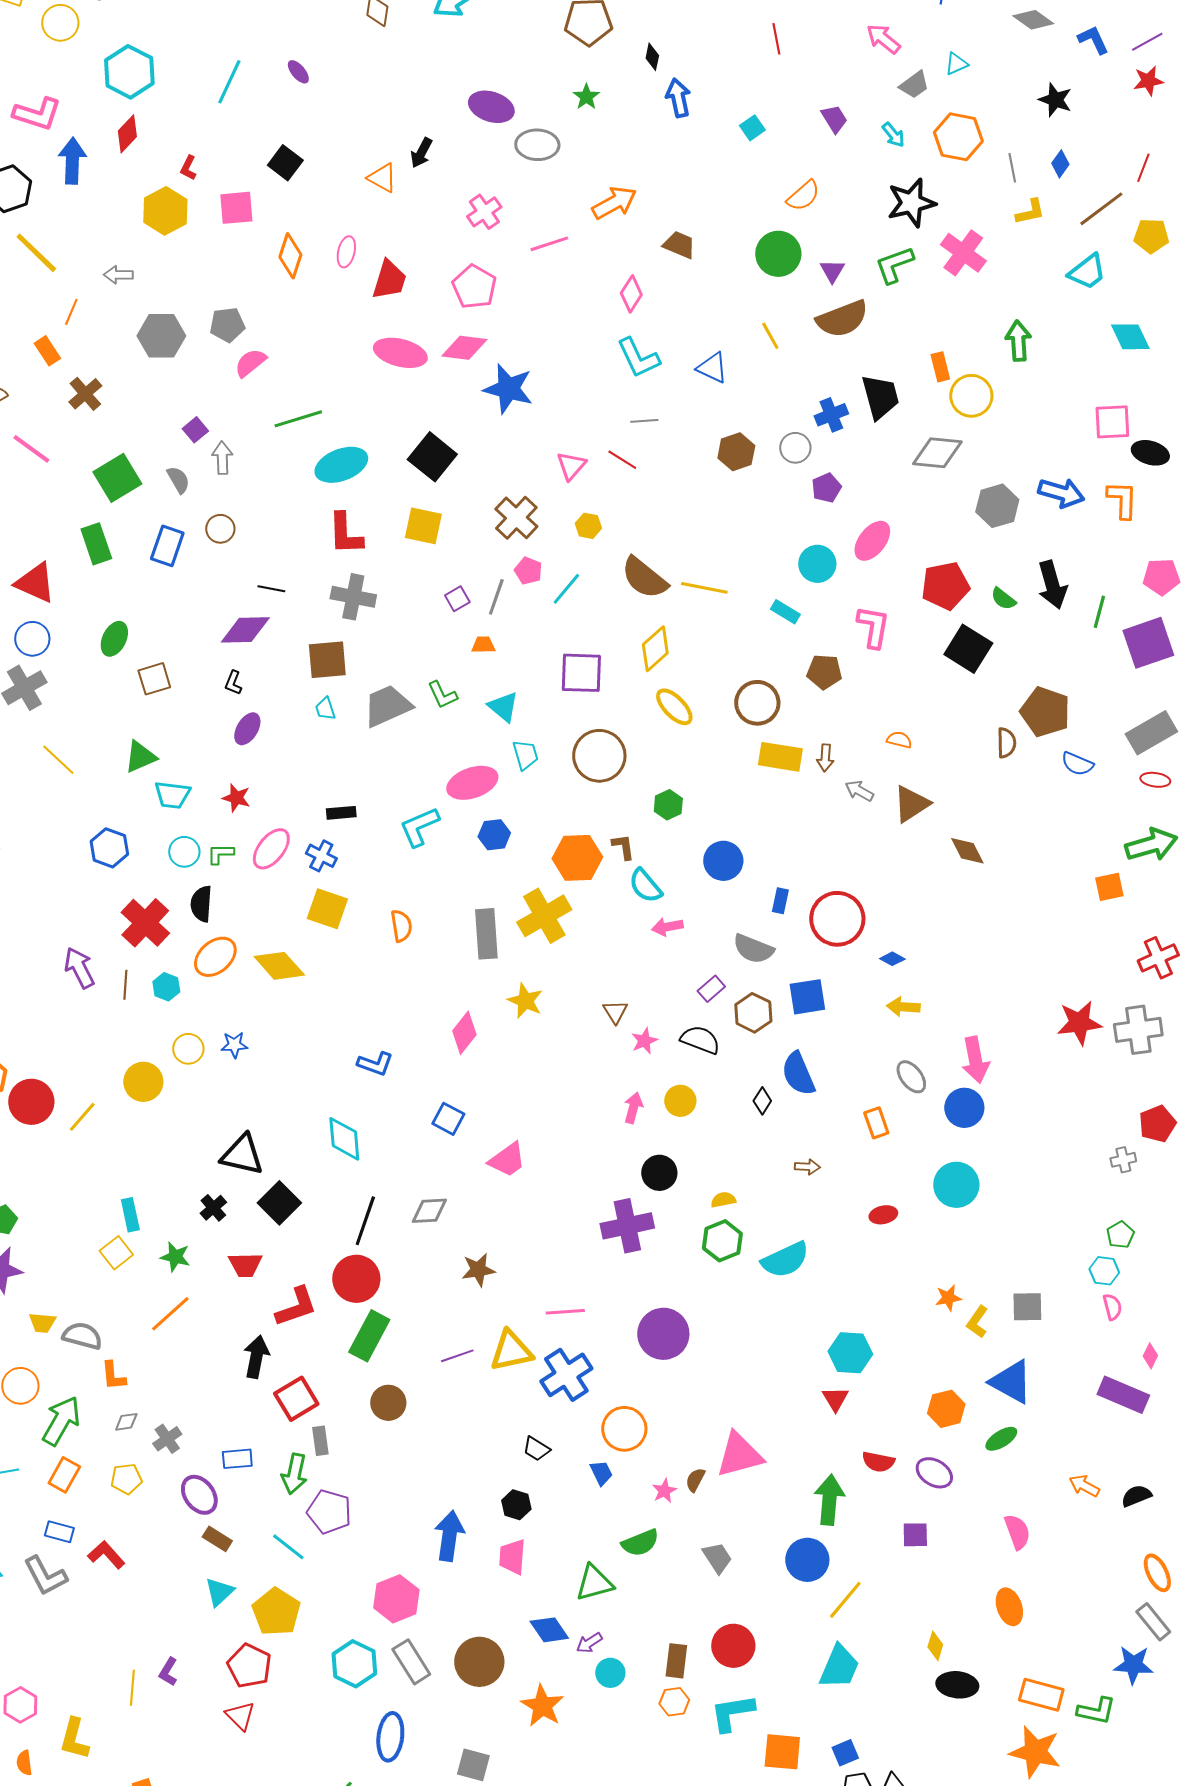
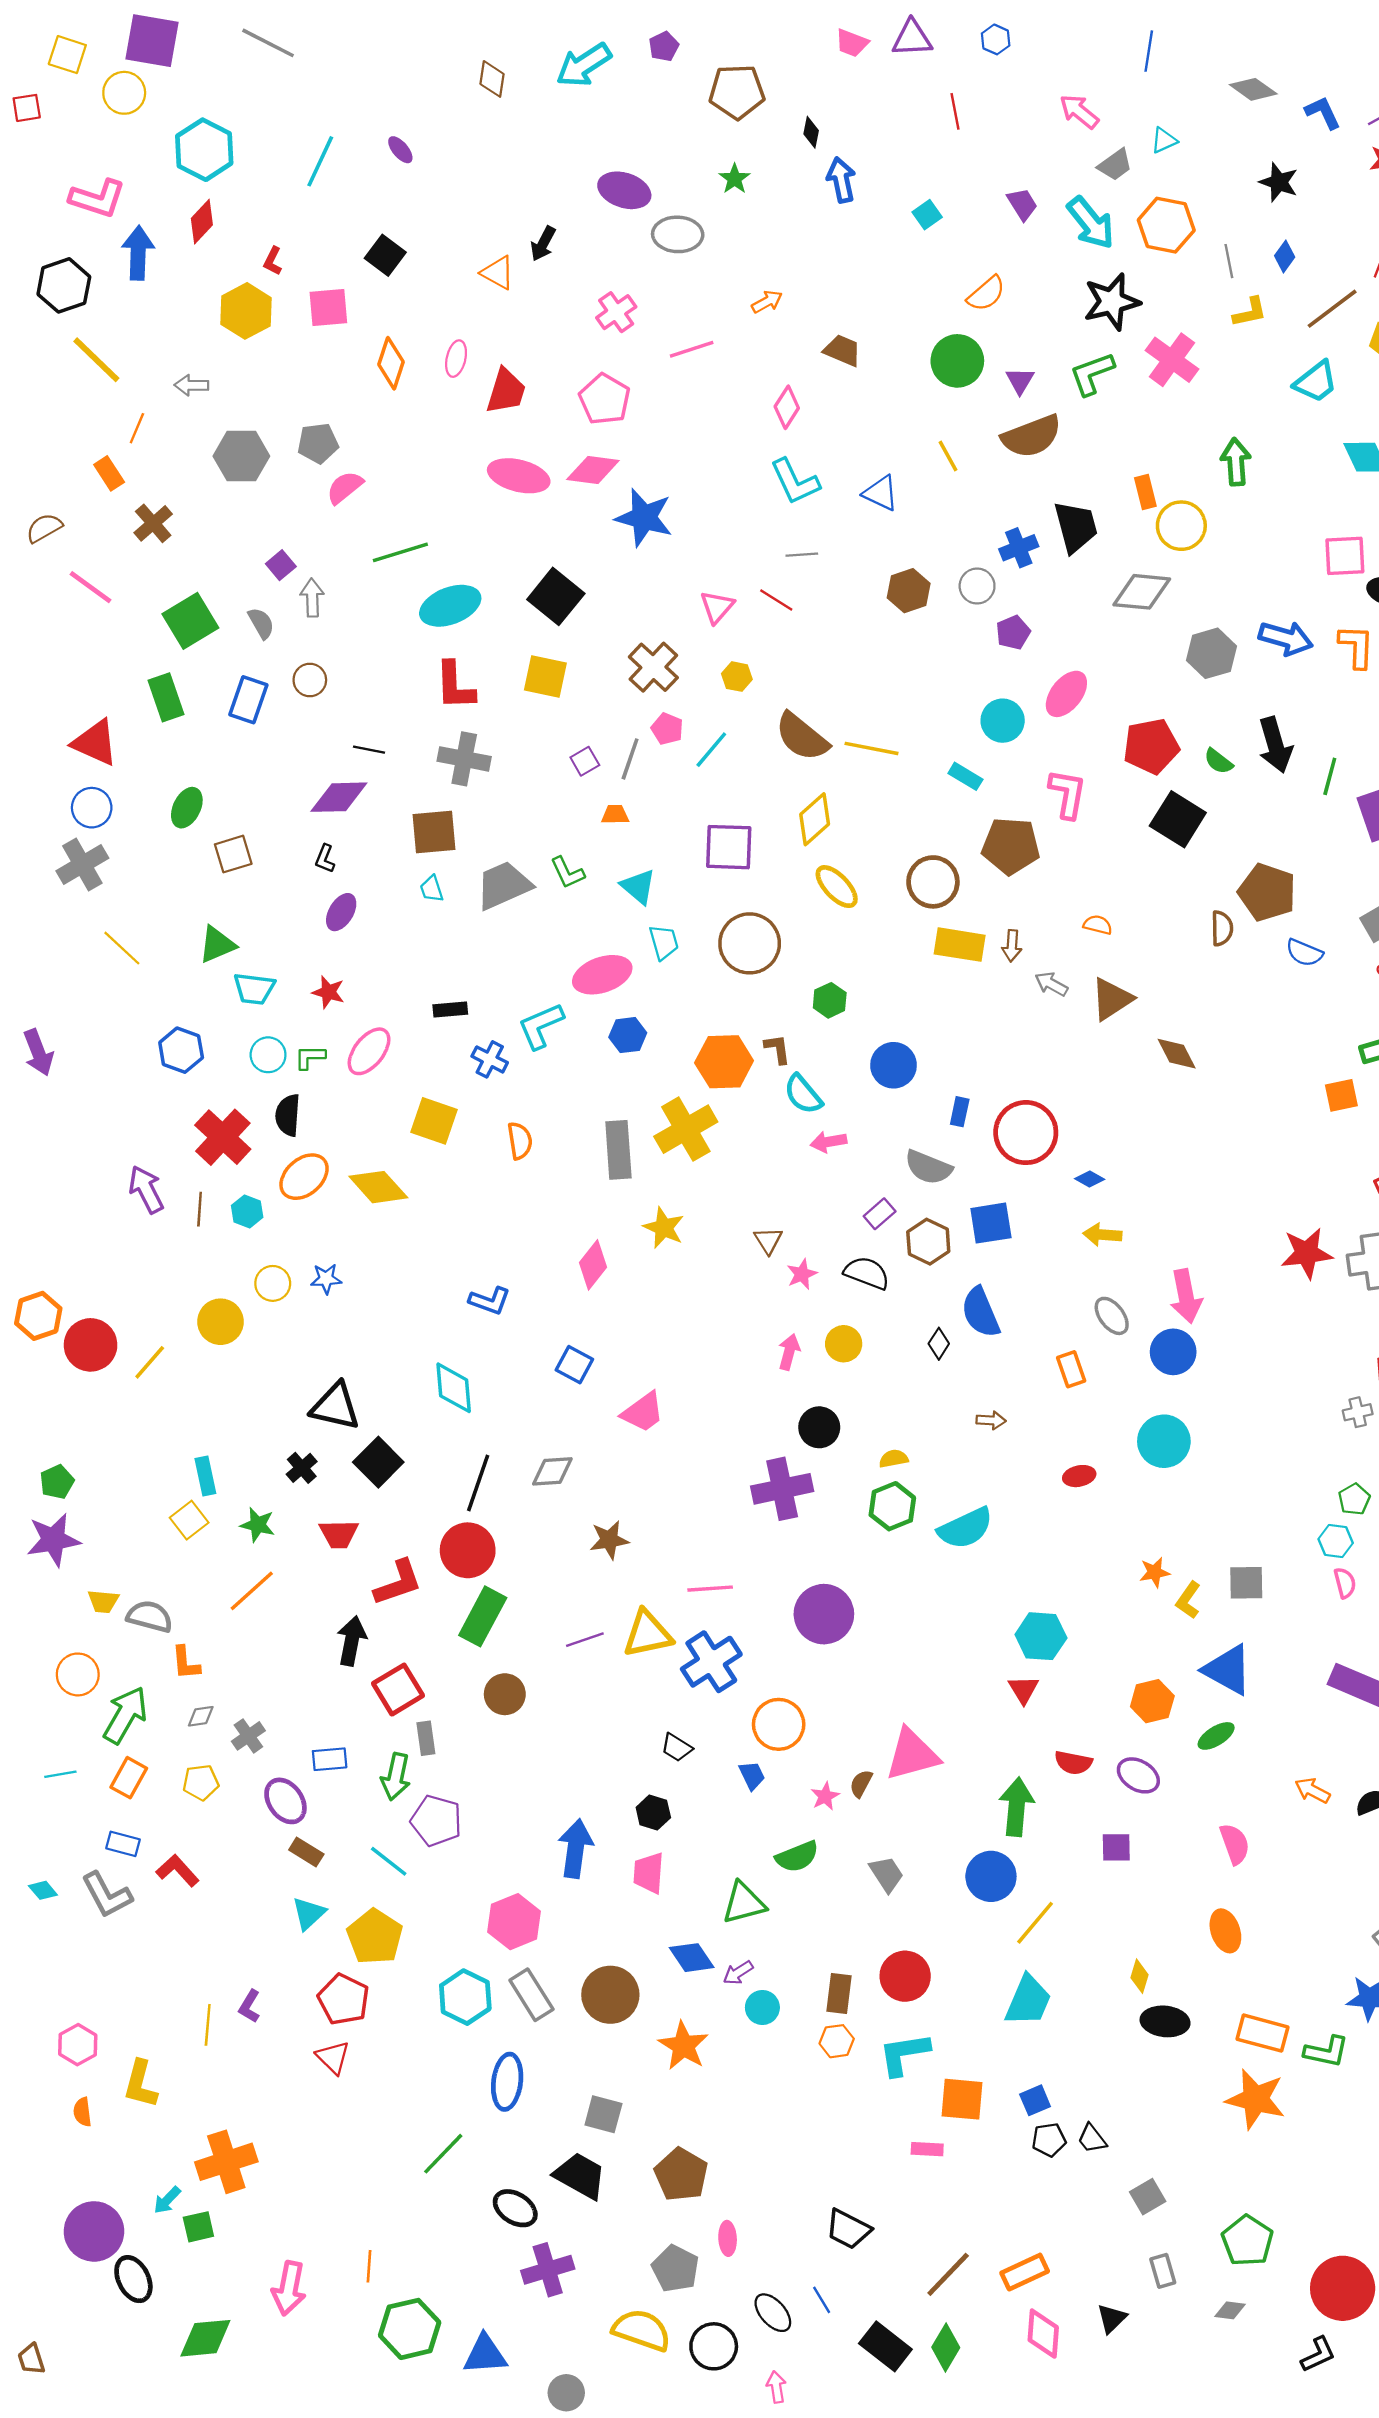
cyan arrow: (893, 135) -> (1091, 223), size x1.8
orange arrow: (614, 203) -> (767, 302), size x0.6
brown pentagon: (824, 672) -> (1011, 846), size x1.4
blue cross: (321, 856) -> (490, 1059), moved

